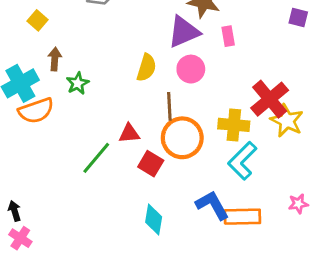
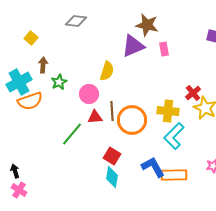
pink circle: (191, 69) -> (89, 94), moved
red cross: (270, 99) -> (193, 93), size x0.6
brown line: (169, 106) -> (112, 111), moved
red square: (151, 164) -> (112, 156), moved

